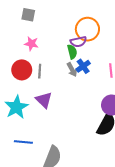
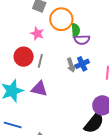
orange circle: (87, 29) -> (61, 19), moved
green semicircle: (72, 52) -> (76, 30), moved
purple triangle: (44, 100) -> (39, 89), turned -42

